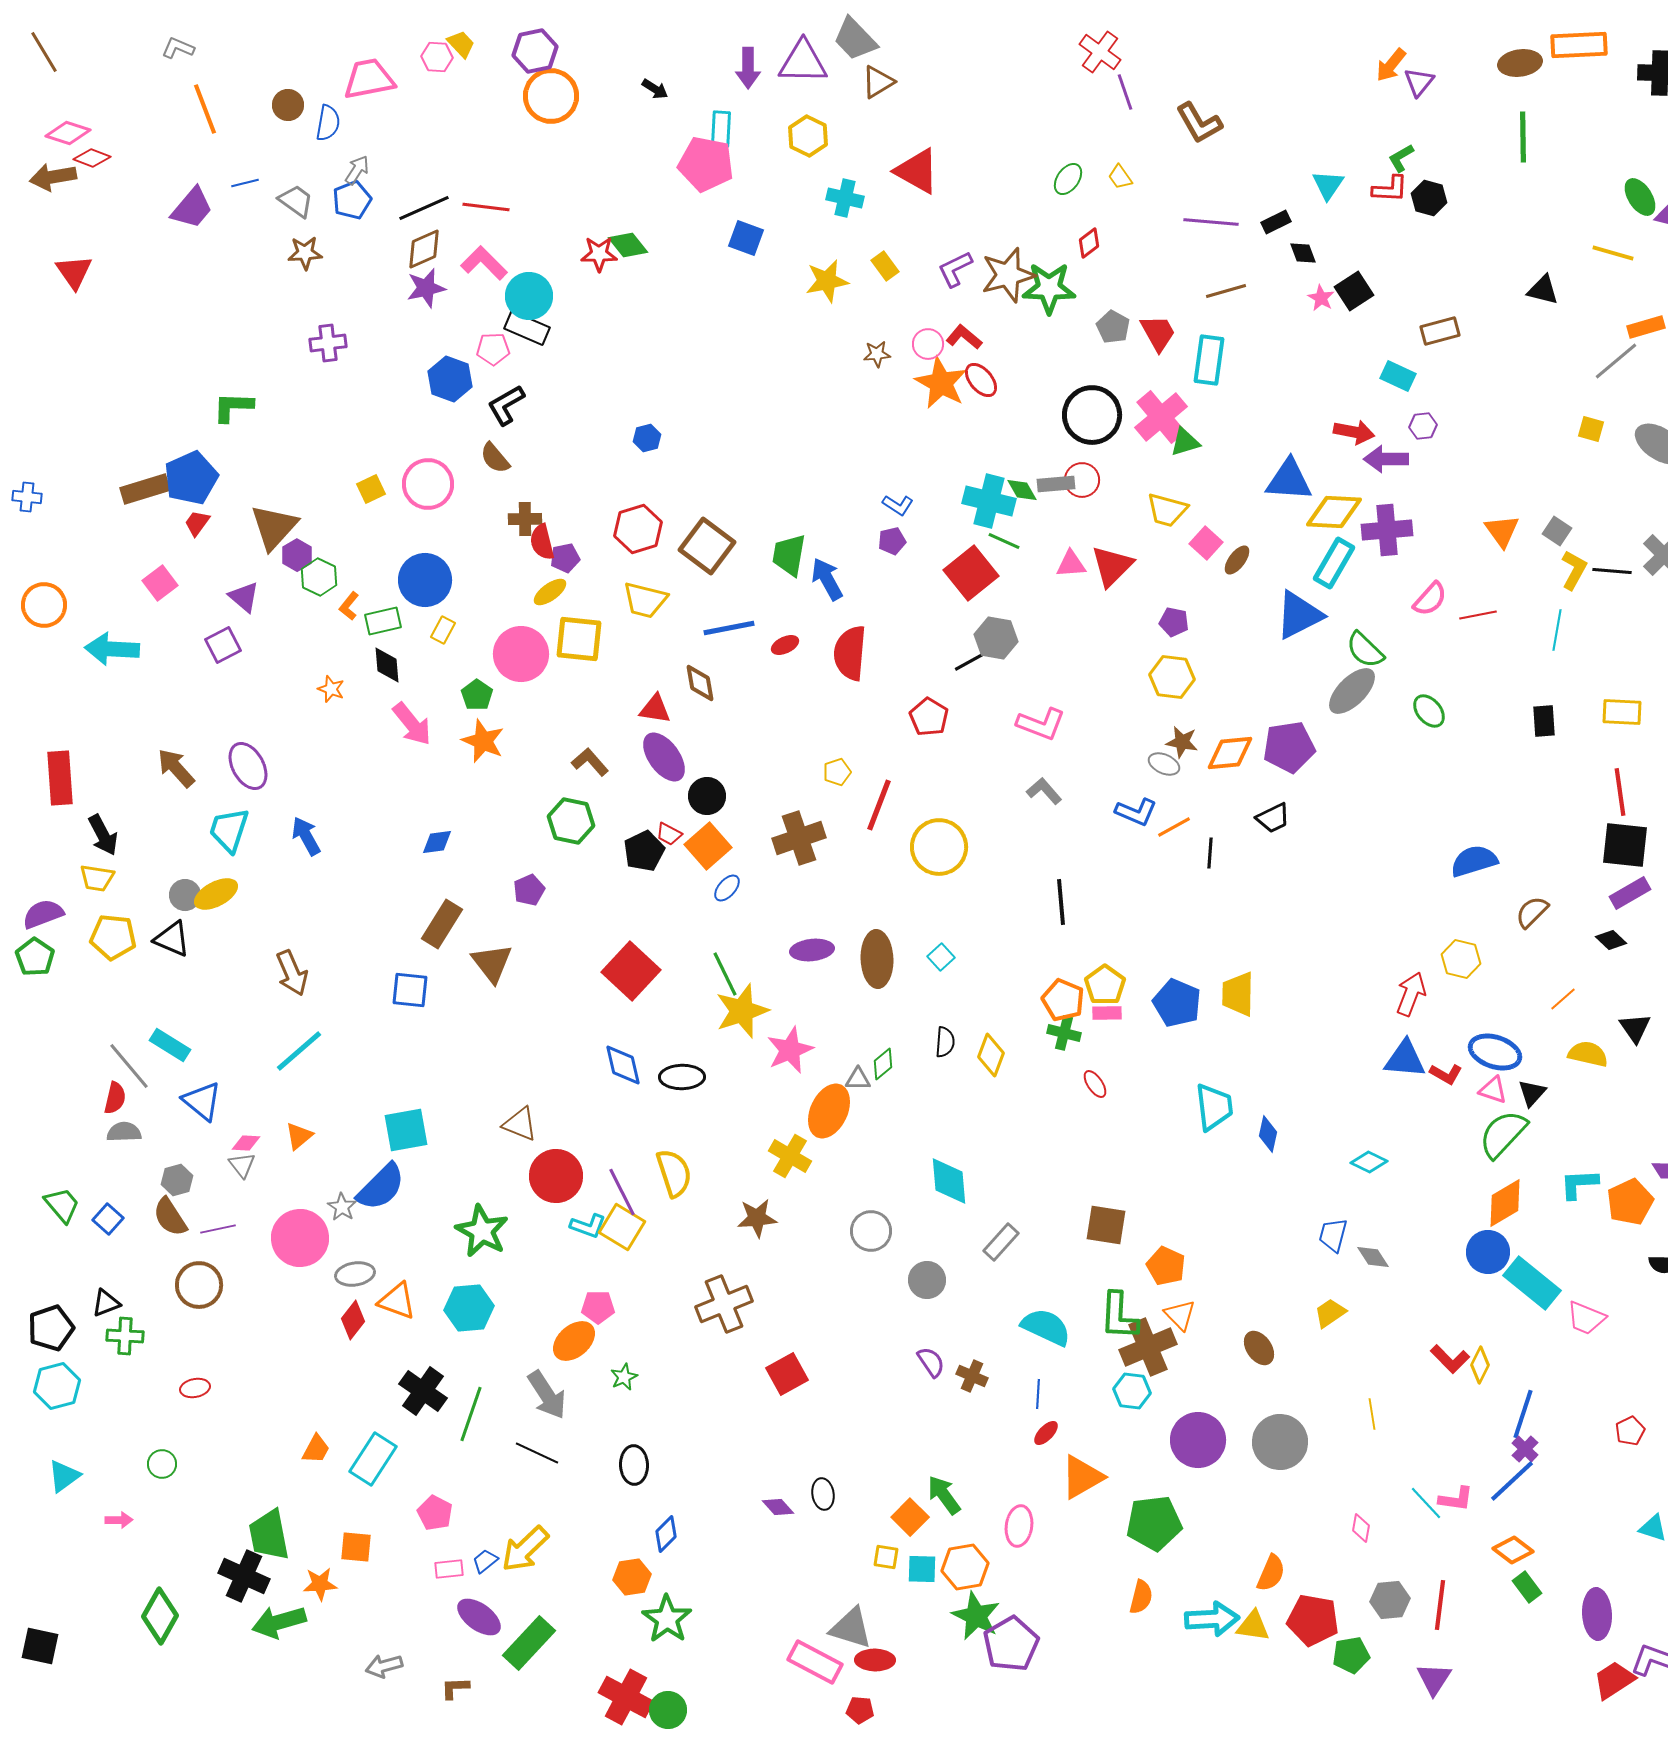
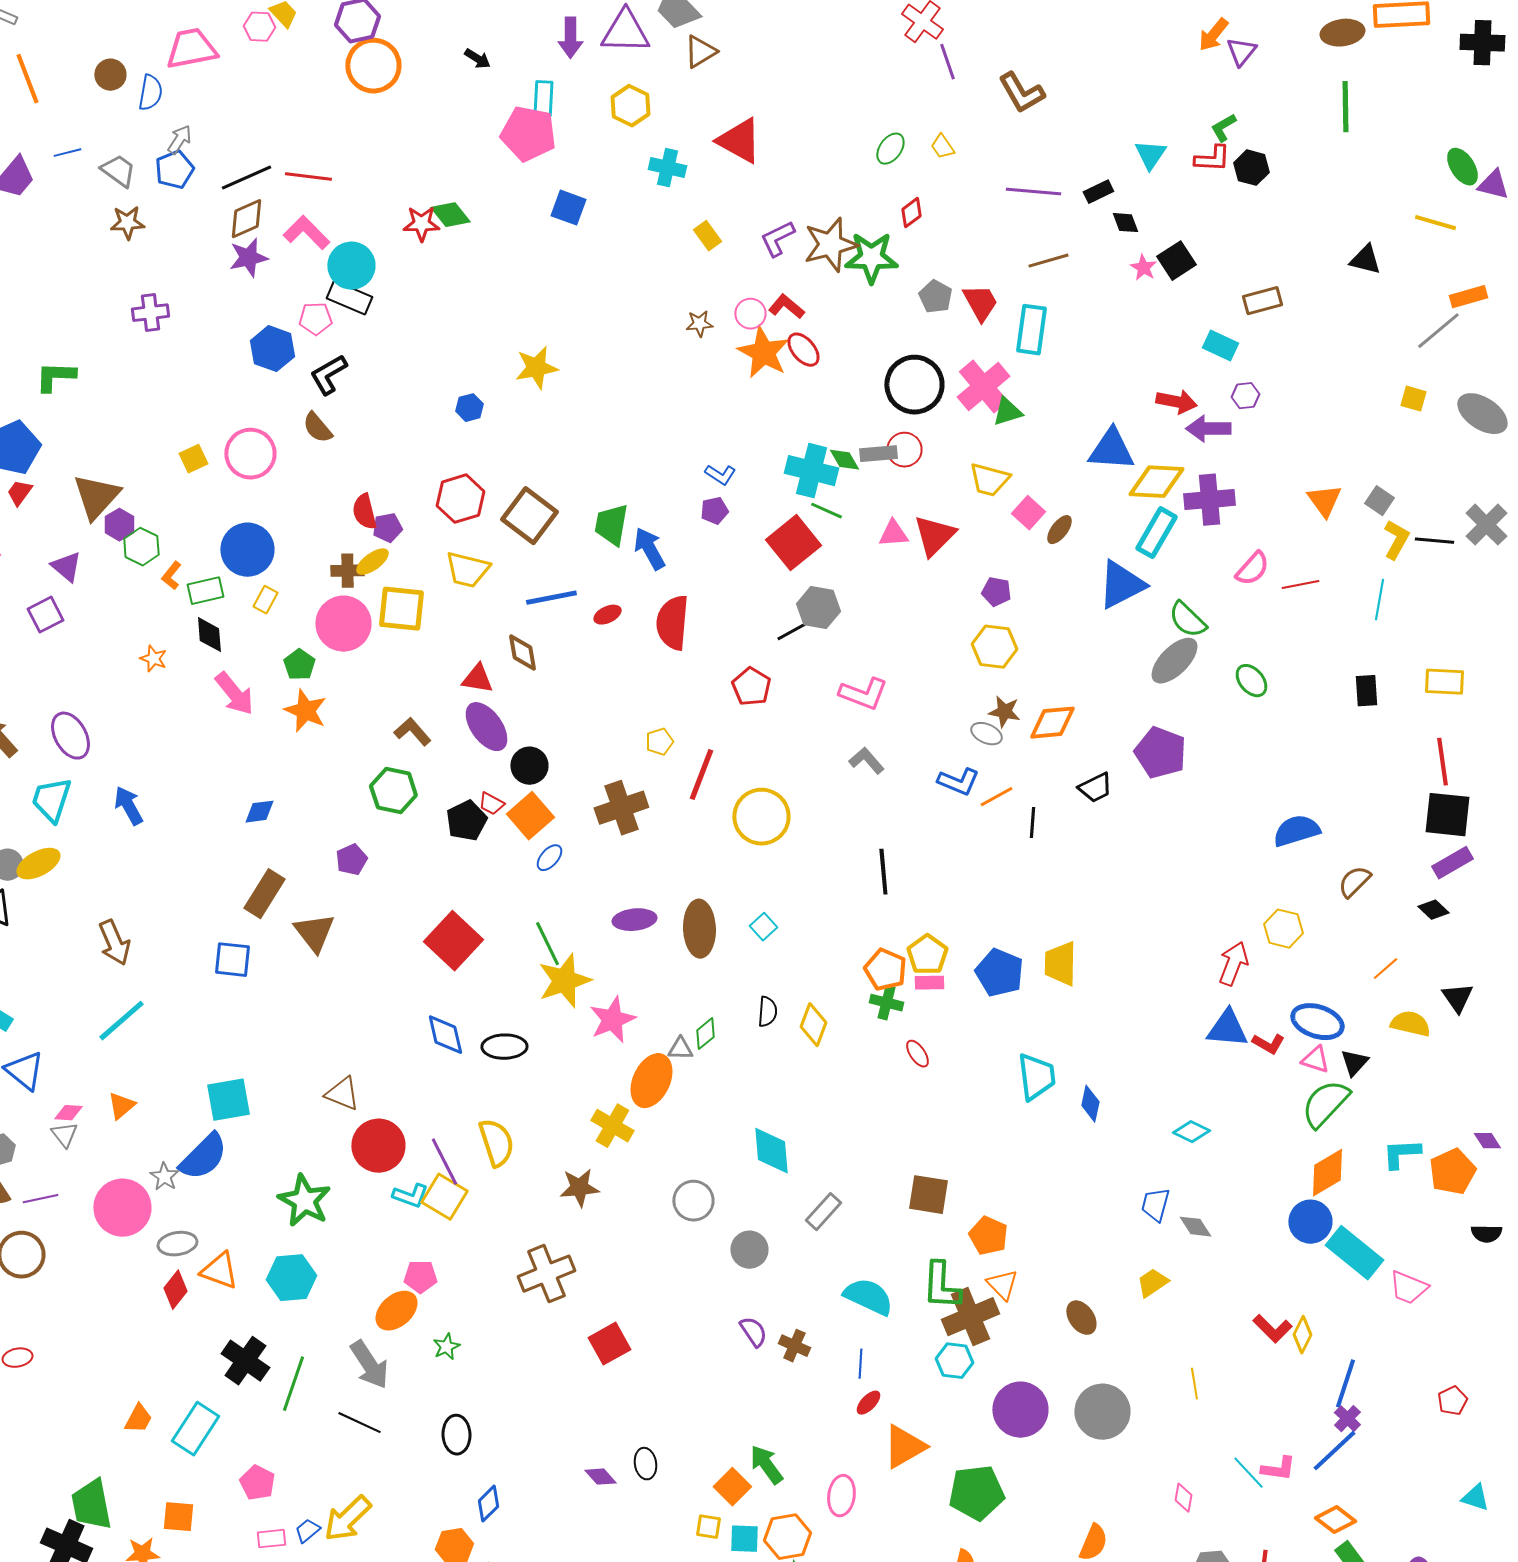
yellow star: (827, 281) -> (536, 368), moved
brown cross: (525, 519) -> (347, 571), moved
purple pentagon: (1289, 747) -> (1160, 753), moved, turned 30

